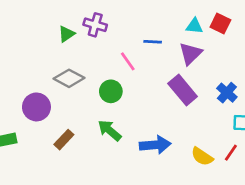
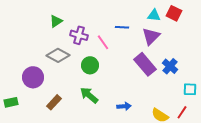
purple cross: (95, 25) -> (79, 35), moved
blue cross: (227, 93) -> (170, 66), moved
blue arrow: (155, 145) -> (124, 106), size x0.6

